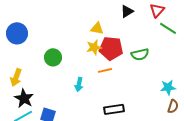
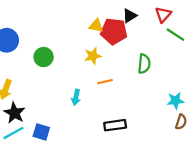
yellow triangle: (97, 28) -> (96, 26), moved
red pentagon: (111, 48) -> (114, 31), moved
green semicircle: (140, 54) -> (144, 64), turned -72
green circle: (53, 57) -> (44, 57), moved

